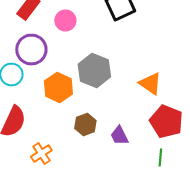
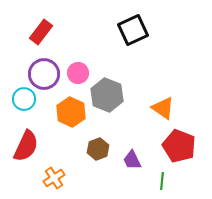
pink circle: (65, 20) -> (78, 73), moved
green line: (160, 158) -> (162, 181), moved

